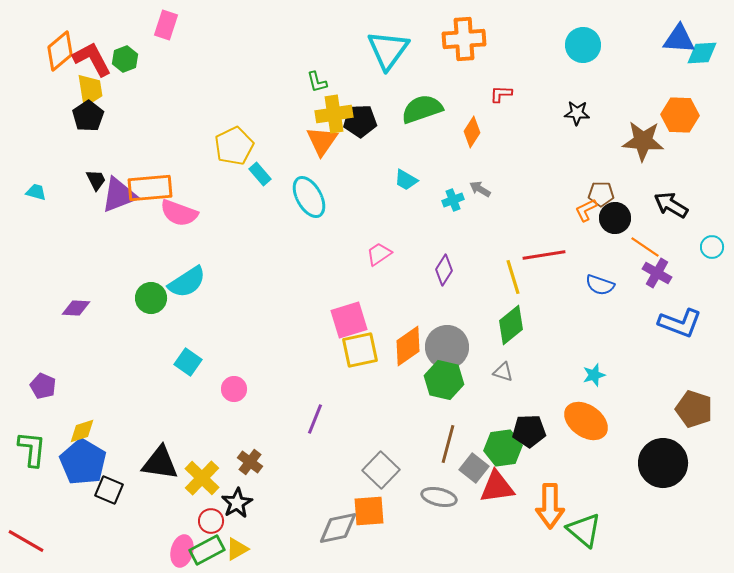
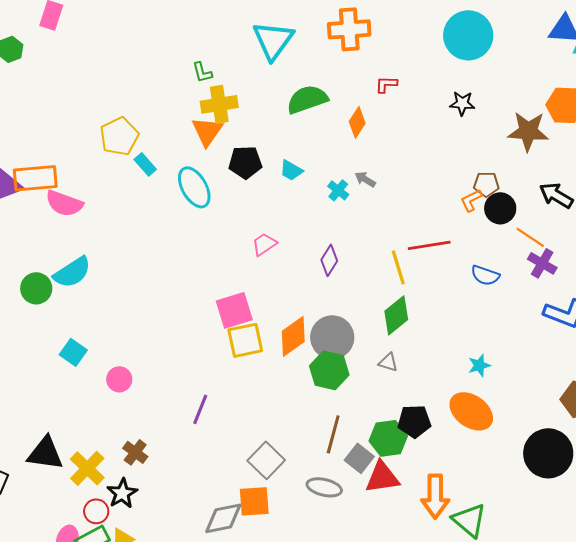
cyan circle: (583, 45) -> (468, 35), size x1.4
black pentagon: (360, 121) -> (245, 162), moved
cyan cross: (453, 200) -> (338, 190), turned -30

